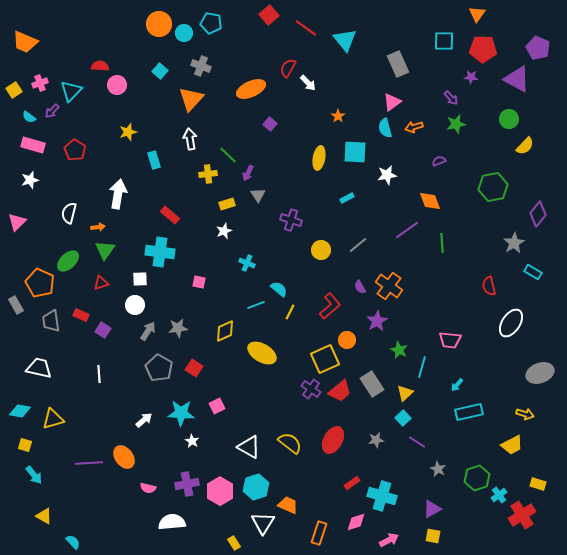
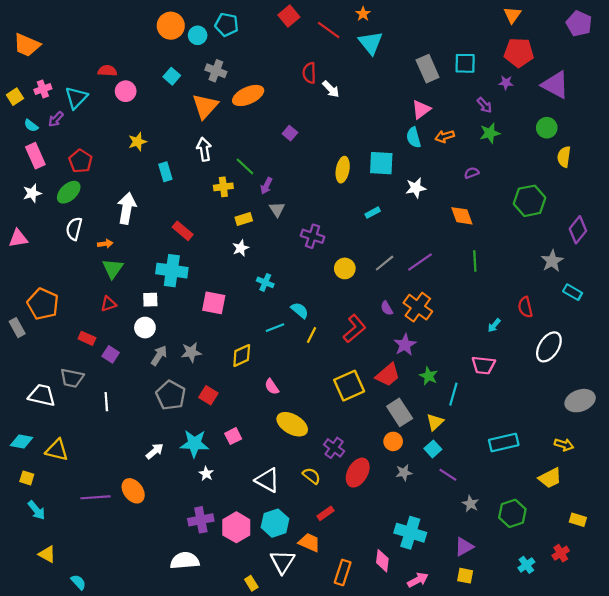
cyan square: (444, 41) -> (465, 63), moved
purple pentagon: (538, 48) -> (579, 24), moved
red semicircle: (288, 68) -> (309, 73), turned -30
orange ellipse: (251, 89) -> (248, 95), moved
orange star: (338, 116) -> (363, 14), moved
pink rectangle: (33, 145) -> (35, 156), turned 50
yellow semicircle: (525, 146) -> (564, 157), turned 144
pink triangle: (17, 222) -> (18, 238), turned 36
purple line: (407, 230) -> (420, 262), moved
green ellipse: (68, 261) -> (69, 192), moved
pink square: (199, 282) -> (214, 303), size x1.6
gray trapezoid: (51, 321) -> (72, 378), moved, turned -70
orange circle: (347, 340) -> (393, 441), moved
yellow ellipse: (262, 353) -> (292, 424), moved
cyan arrow: (457, 385) -> (494, 325), moved
purple cross: (311, 389) -> (334, 448), moved
red trapezoid: (340, 391) -> (388, 375), moved
yellow triangle: (53, 419) -> (57, 450), turned 30
yellow semicircle: (290, 443) -> (311, 476), size x0.7
red rectangle: (352, 483) -> (325, 513), moved
pink semicircle: (148, 488) -> (272, 387), moved, turned 42
cyan cross: (499, 495) -> (526, 565), moved
red cross: (522, 515) -> (561, 553), size x0.6
pink diamond: (356, 522) -> (382, 561), turned -65

